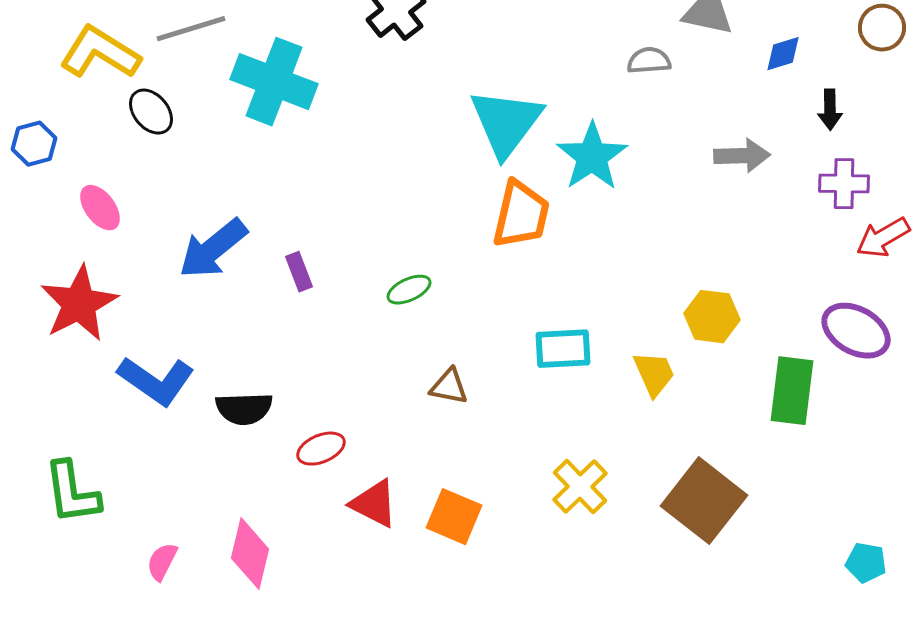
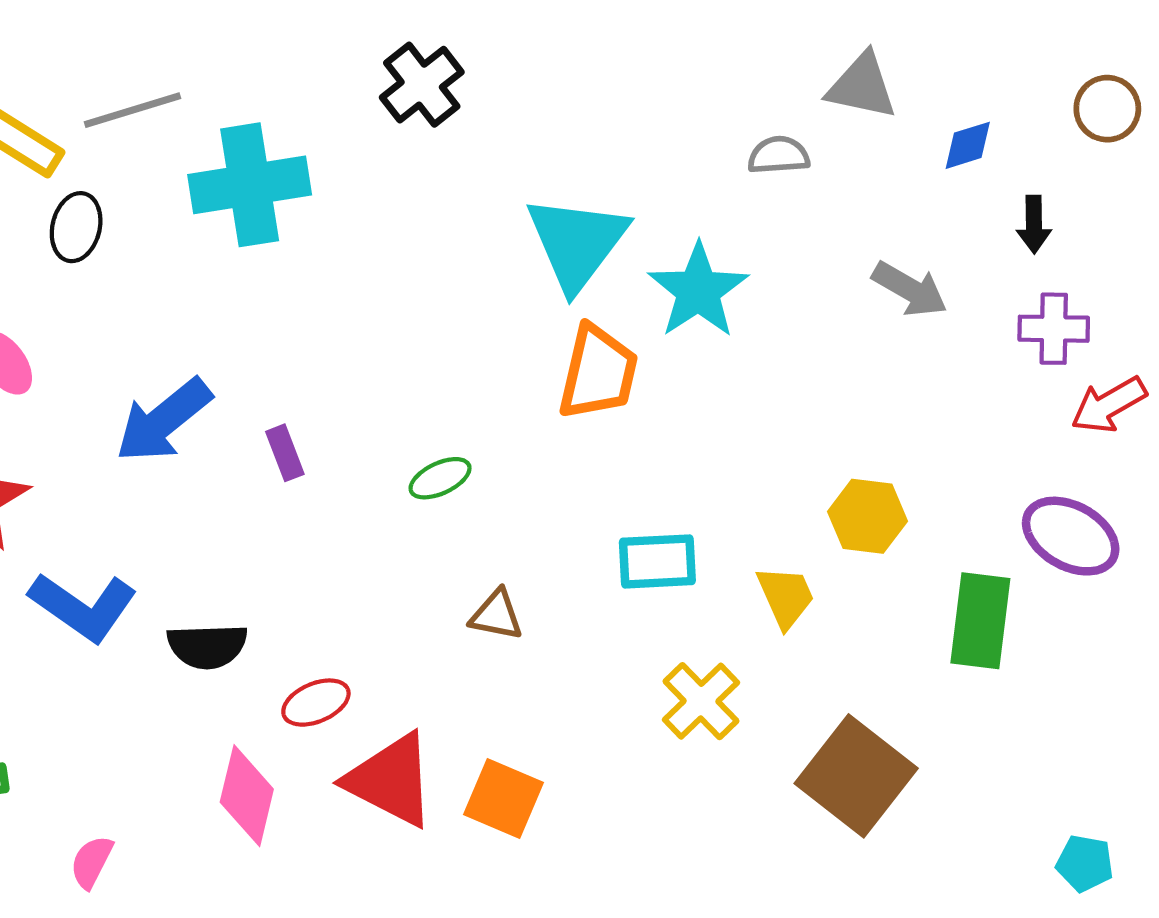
cyan cross: (274, 82) -> (250, 185), turned -30
black ellipse: (151, 112) -> (76, 227), turned 54
gray arrow: (742, 156) -> (910, 289), turned 32
yellow cross: (580, 487) -> (701, 701), moved
red triangle: (374, 504) -> (391, 780), size x1.4
pink diamond: (250, 554) -> (247, 796), moved

